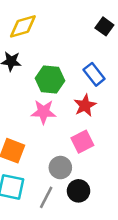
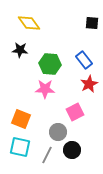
yellow diamond: (23, 26) -> (29, 23), turned 70
black square: (104, 26) -> (92, 23), turned -32
red star: (85, 105) -> (89, 84), moved

